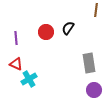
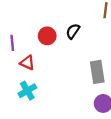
red triangle: (16, 64) -> (27, 63), moved

